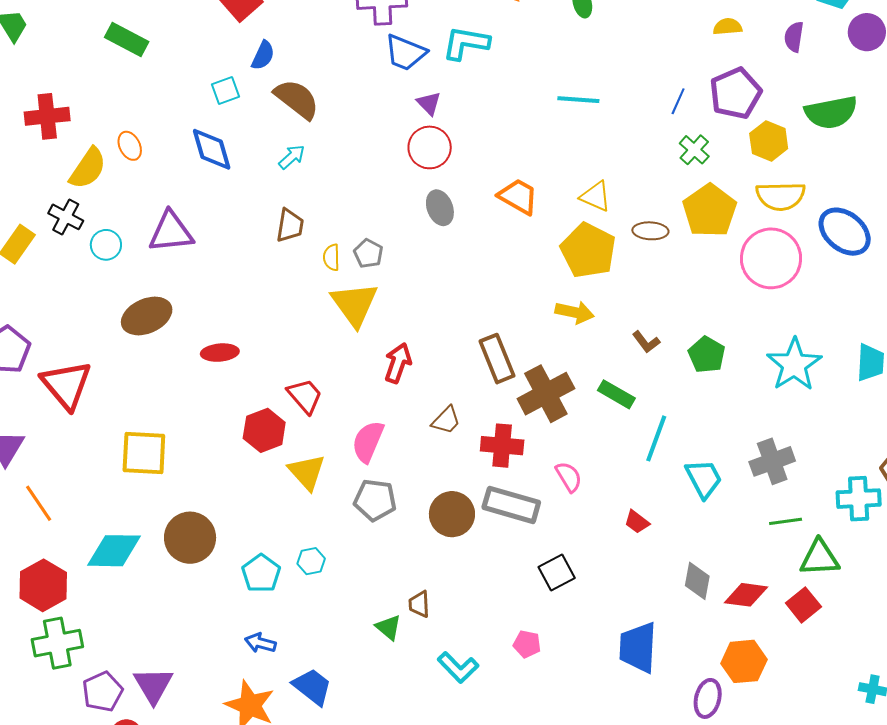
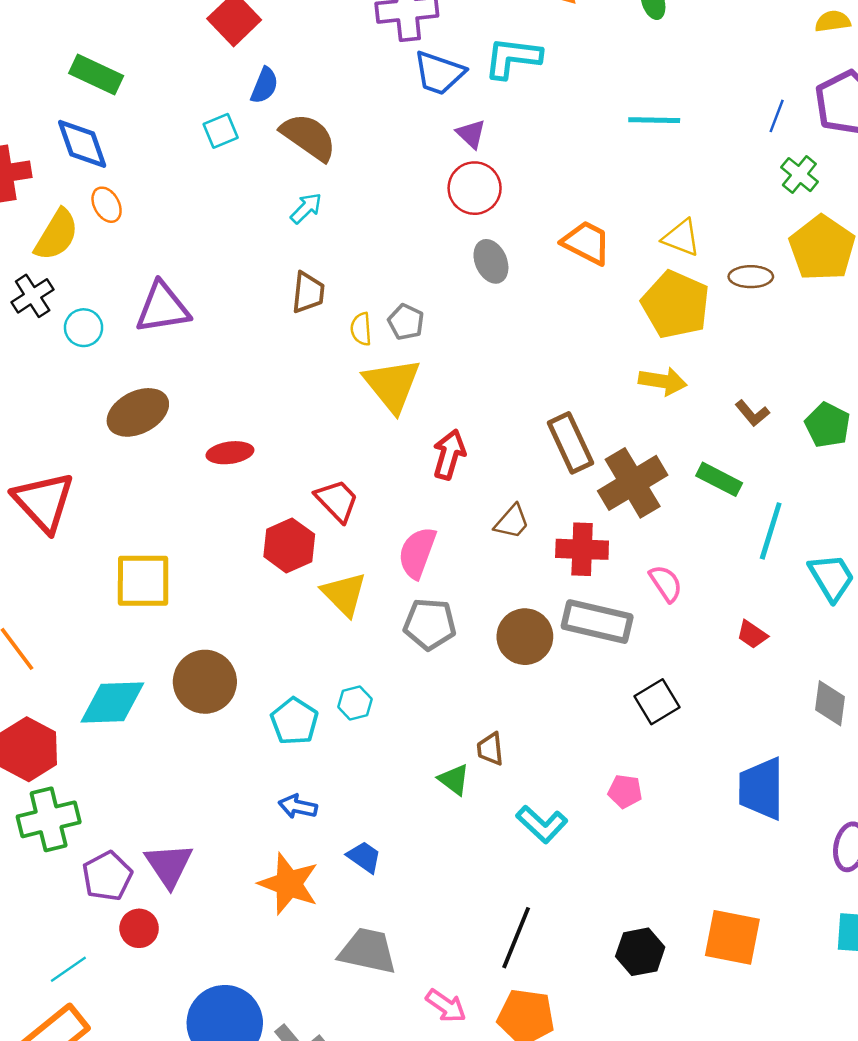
blue diamond: (212, 149) -> (82, 144), moved
black cross: (66, 217) -> (33, 296), turned 32
blue trapezoid: (312, 687) -> (364, 857), size x0.7

